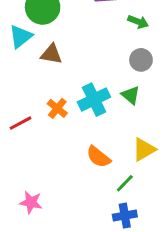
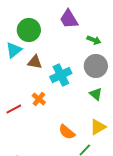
gray circle: (141, 60) -> (96, 66), size x1.5
green triangle: (131, 95) -> (96, 94), moved
cyan cross: (94, 100) -> (61, 75), moved

